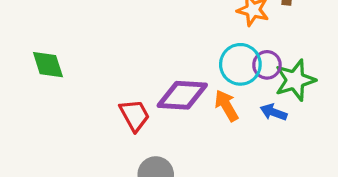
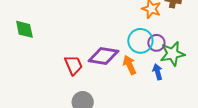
blue arrow: (274, 112) -> (158, 72), turned 49

